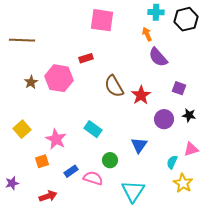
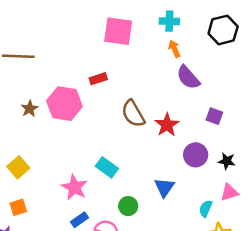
cyan cross: (156, 12) -> (169, 21), moved
black star: (189, 115) -> (227, 161), moved
pink star: (56, 139) -> (74, 187), moved
orange square: (42, 161) -> (18, 207), moved

